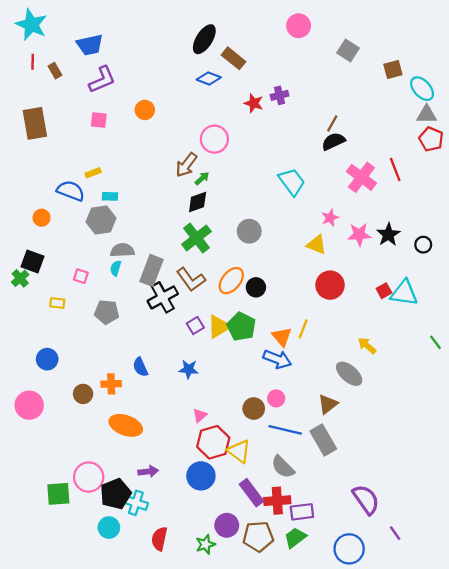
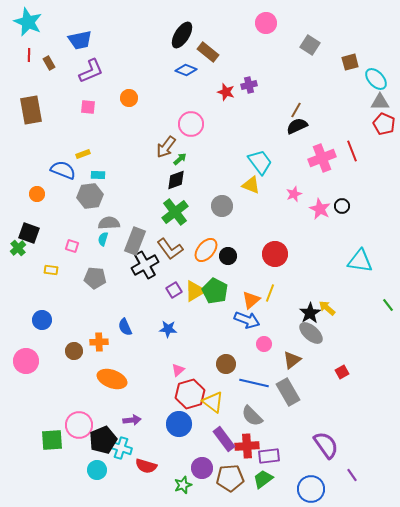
pink cross: (361, 177) -> (322, 158), turned 32
pink star: (359, 235) -> (320, 209), turned 30
black star: (388, 235) -> (310, 313), moved
yellow triangle: (317, 245) -> (251, 185), moved
black circle: (423, 245) -> (342, 206), moved
red circle: (330, 285) -> (275, 254), moved
red square: (384, 291) -> (342, 372), moved
orange triangle: (282, 337) -> (251, 300), turned 30
pink circle: (276, 398) -> (264, 344), moved
red semicircle: (159, 539) -> (146, 466), moved, turned -85

